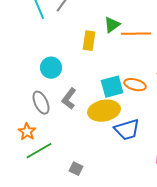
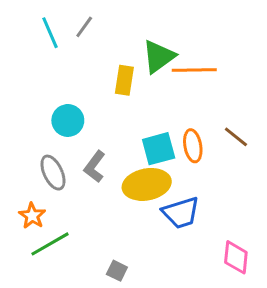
green triangle: (112, 25) -> (159, 57), size x1.4
orange ellipse: (135, 85) -> (193, 146), turned 65
gray square: (76, 169) -> (117, 271), moved

